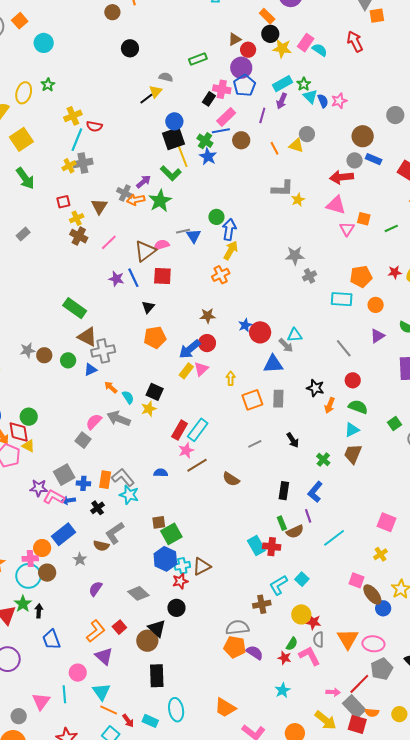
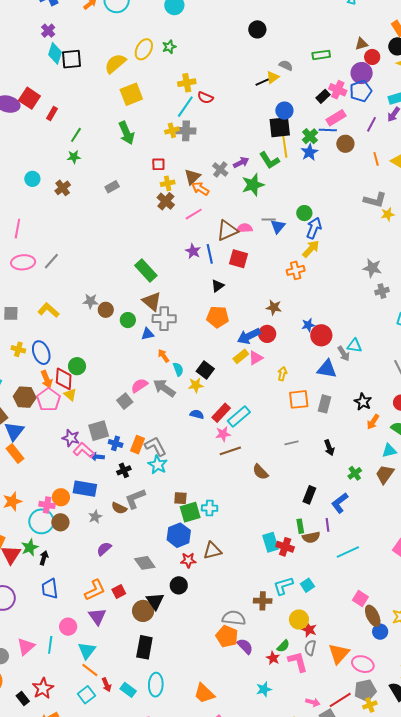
orange arrow: (136, 200) -> (200, 189), moved, turned 30
blue semicircle: (161, 473) -> (197, 414), moved
blue rectangle: (64, 534) -> (85, 489), turned 35
yellow cross: (380, 554) -> (370, 705), moved
cyan cross: (182, 566) -> (210, 508), moved

